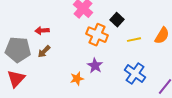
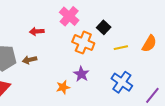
red arrow: (42, 31) -> (37, 31), moved
brown arrow: (44, 52) -> (30, 60), turned 32

